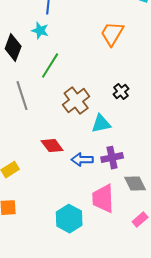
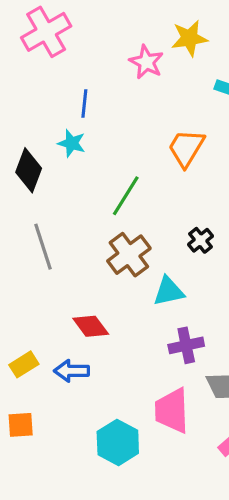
green line: (50, 66) -> (126, 196), moved
blue arrow: (82, 160) -> (72, 371), moved

